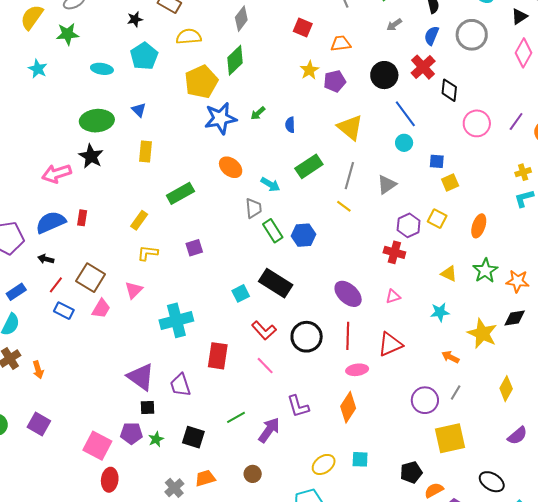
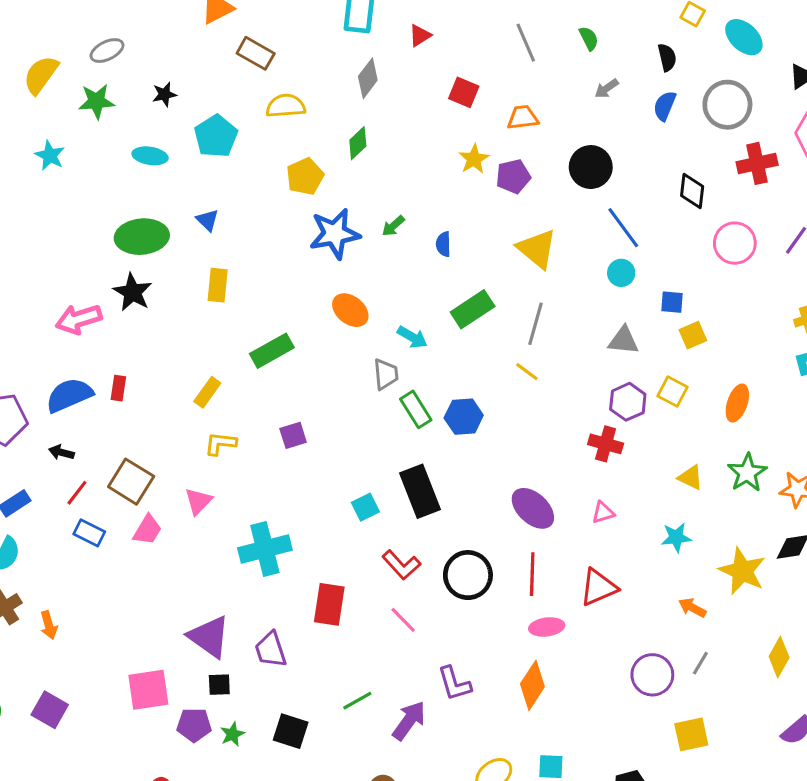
black star: (135, 19) -> (164, 94), moved
green diamond: (235, 60) -> (358, 143), size x0.7
red cross: (423, 67) -> (757, 163), moved, turned 30
yellow pentagon: (201, 82) -> (305, 176), size x0.7
gray triangle: (387, 185) -> (623, 340), moved, turned 40
black rectangle: (276, 283) -> (420, 491), turned 36
yellow square: (450, 438) -> (691, 734), size x0.7
pink square: (97, 446) -> (148, 690), moved, turned -36

